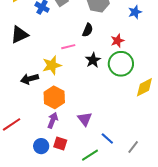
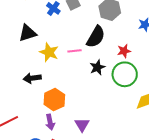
black semicircle: (88, 30) -> (96, 37), size x1.6
yellow star: (52, 65) -> (49, 52), moved, turned 30
purple arrow: (53, 120) -> (50, 122), turned 140

